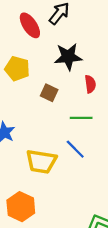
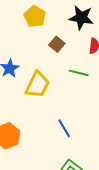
blue line: (75, 149) -> (64, 128), moved
yellow trapezoid: (41, 162) -> (37, 85), moved, turned -88

